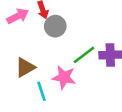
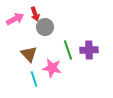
green line: (84, 55) -> (68, 50), turned -72
brown triangle: (25, 67) -> (29, 54), moved, turned -42

